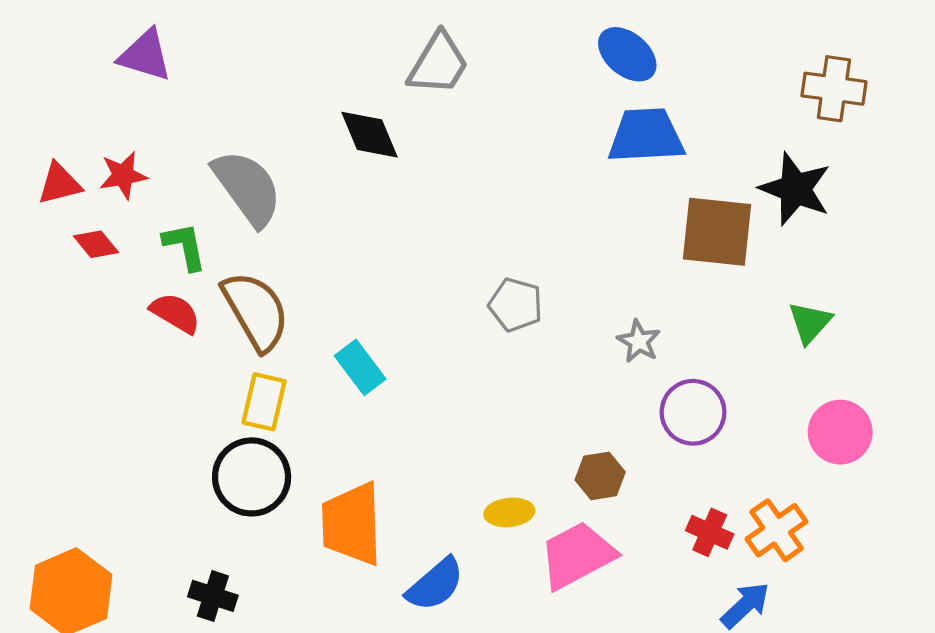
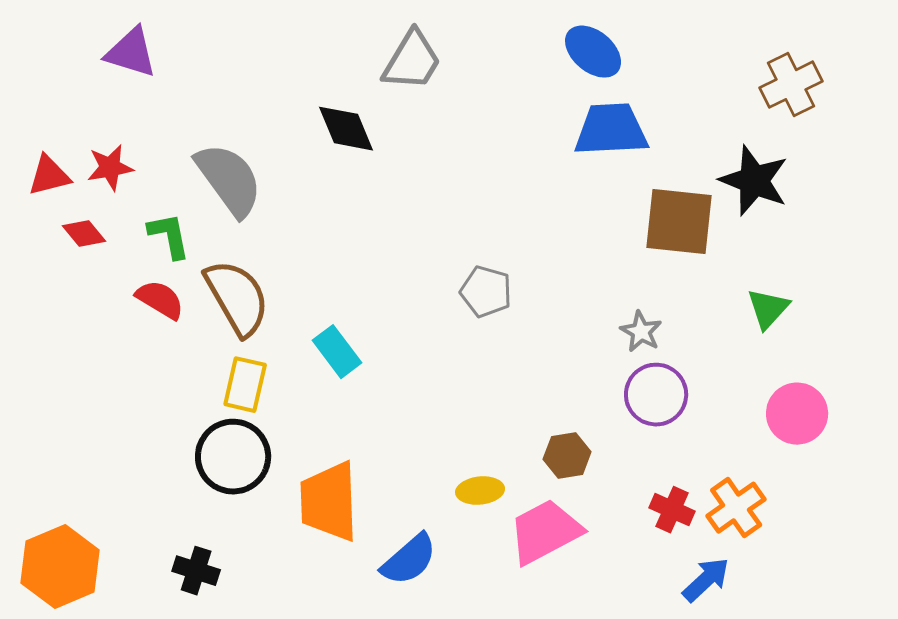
brown cross: (834, 89) -> (791, 85), turned -34
gray star: (639, 341) -> (641, 332), moved

